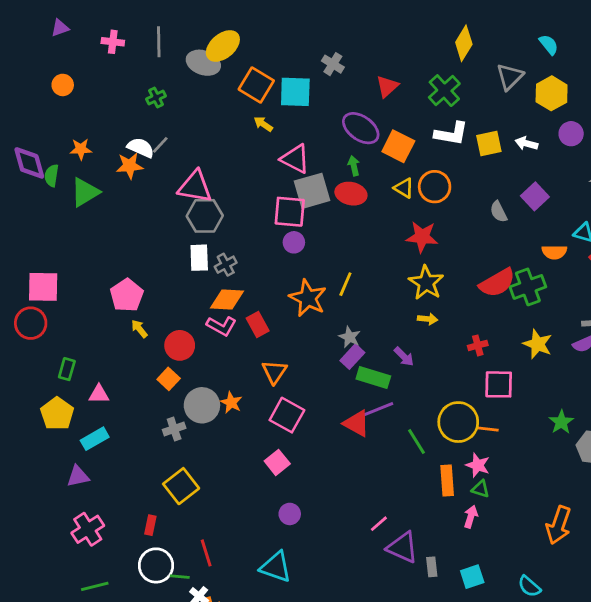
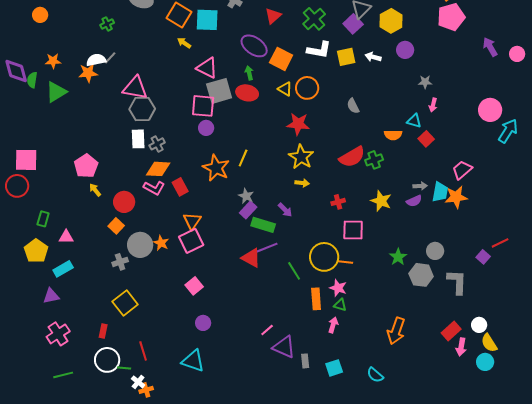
white semicircle: (141, 148) -> (96, 60), turned -36
purple square: (535, 196) -> (353, 24), moved
green cross: (528, 287) -> (374, 160), size x0.7
pink square: (287, 415) -> (191, 241), moved, turned 35

